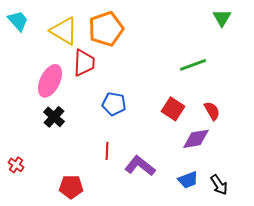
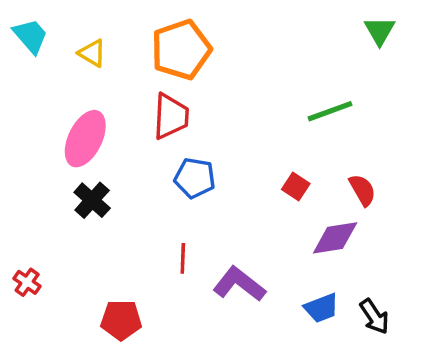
yellow triangle: (64, 31) -> (92, 53), moved, size x0.6
red trapezoid: (84, 63) -> (171, 116), moved
red square: (173, 109) -> (296, 187), size x0.7

